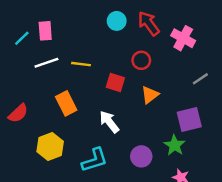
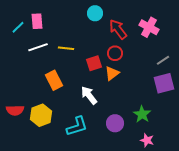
red arrow: (149, 23) -> (118, 29), moved
red circle: (141, 60) -> (115, 53), moved
red square: (115, 83) -> (94, 63), turned -35
orange triangle: (150, 95) -> (112, 73), moved
red semicircle: (18, 113) -> (15, 110), moved, turned 42
purple square: (189, 119) -> (164, 83), moved

